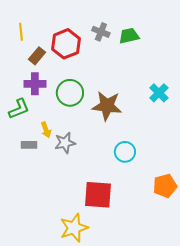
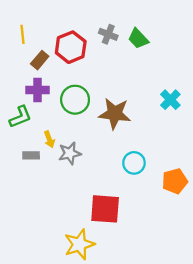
green trapezoid: (129, 36) -> (138, 39), turned -120
orange pentagon: (165, 186) -> (175, 181), moved

